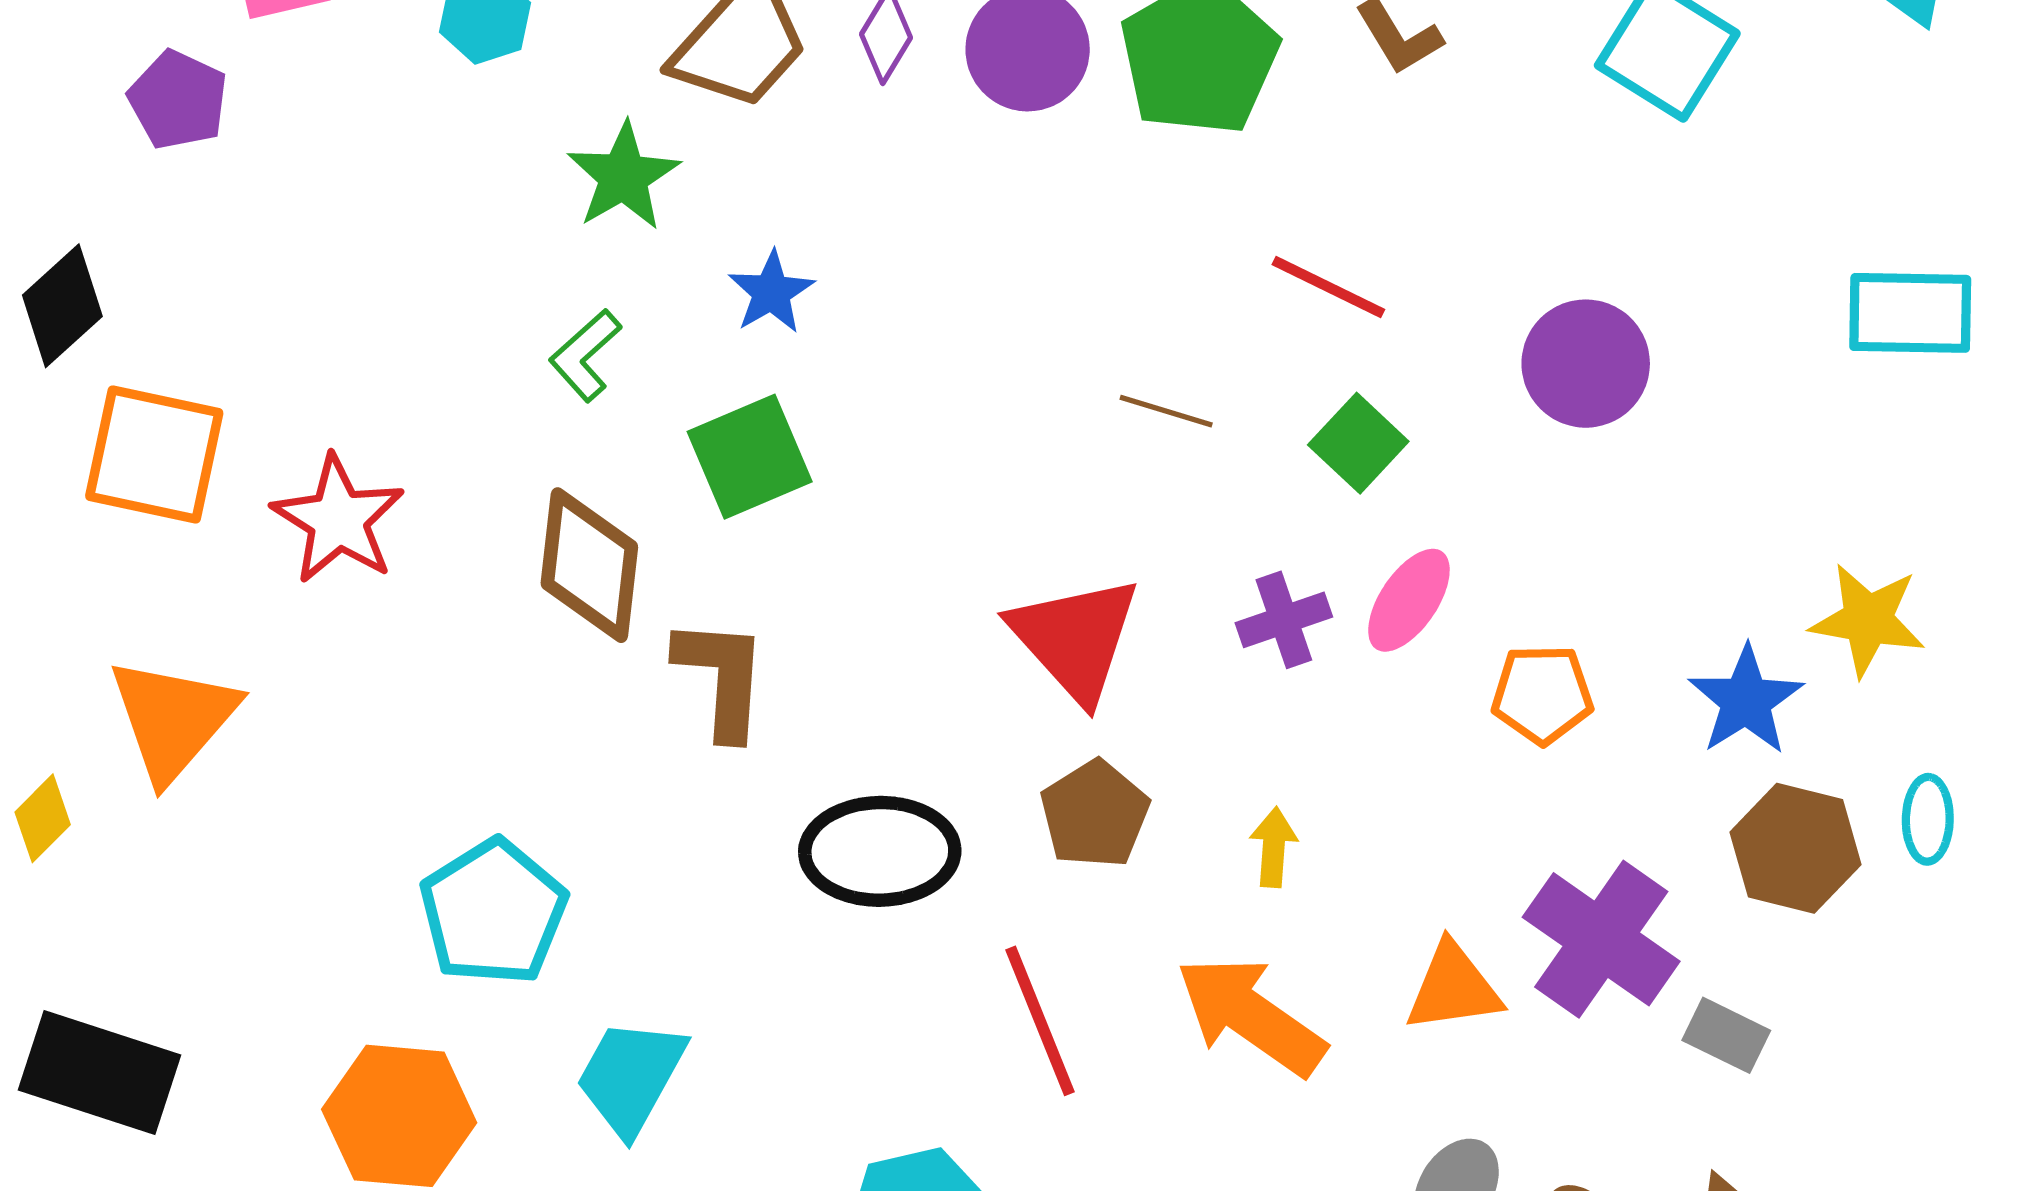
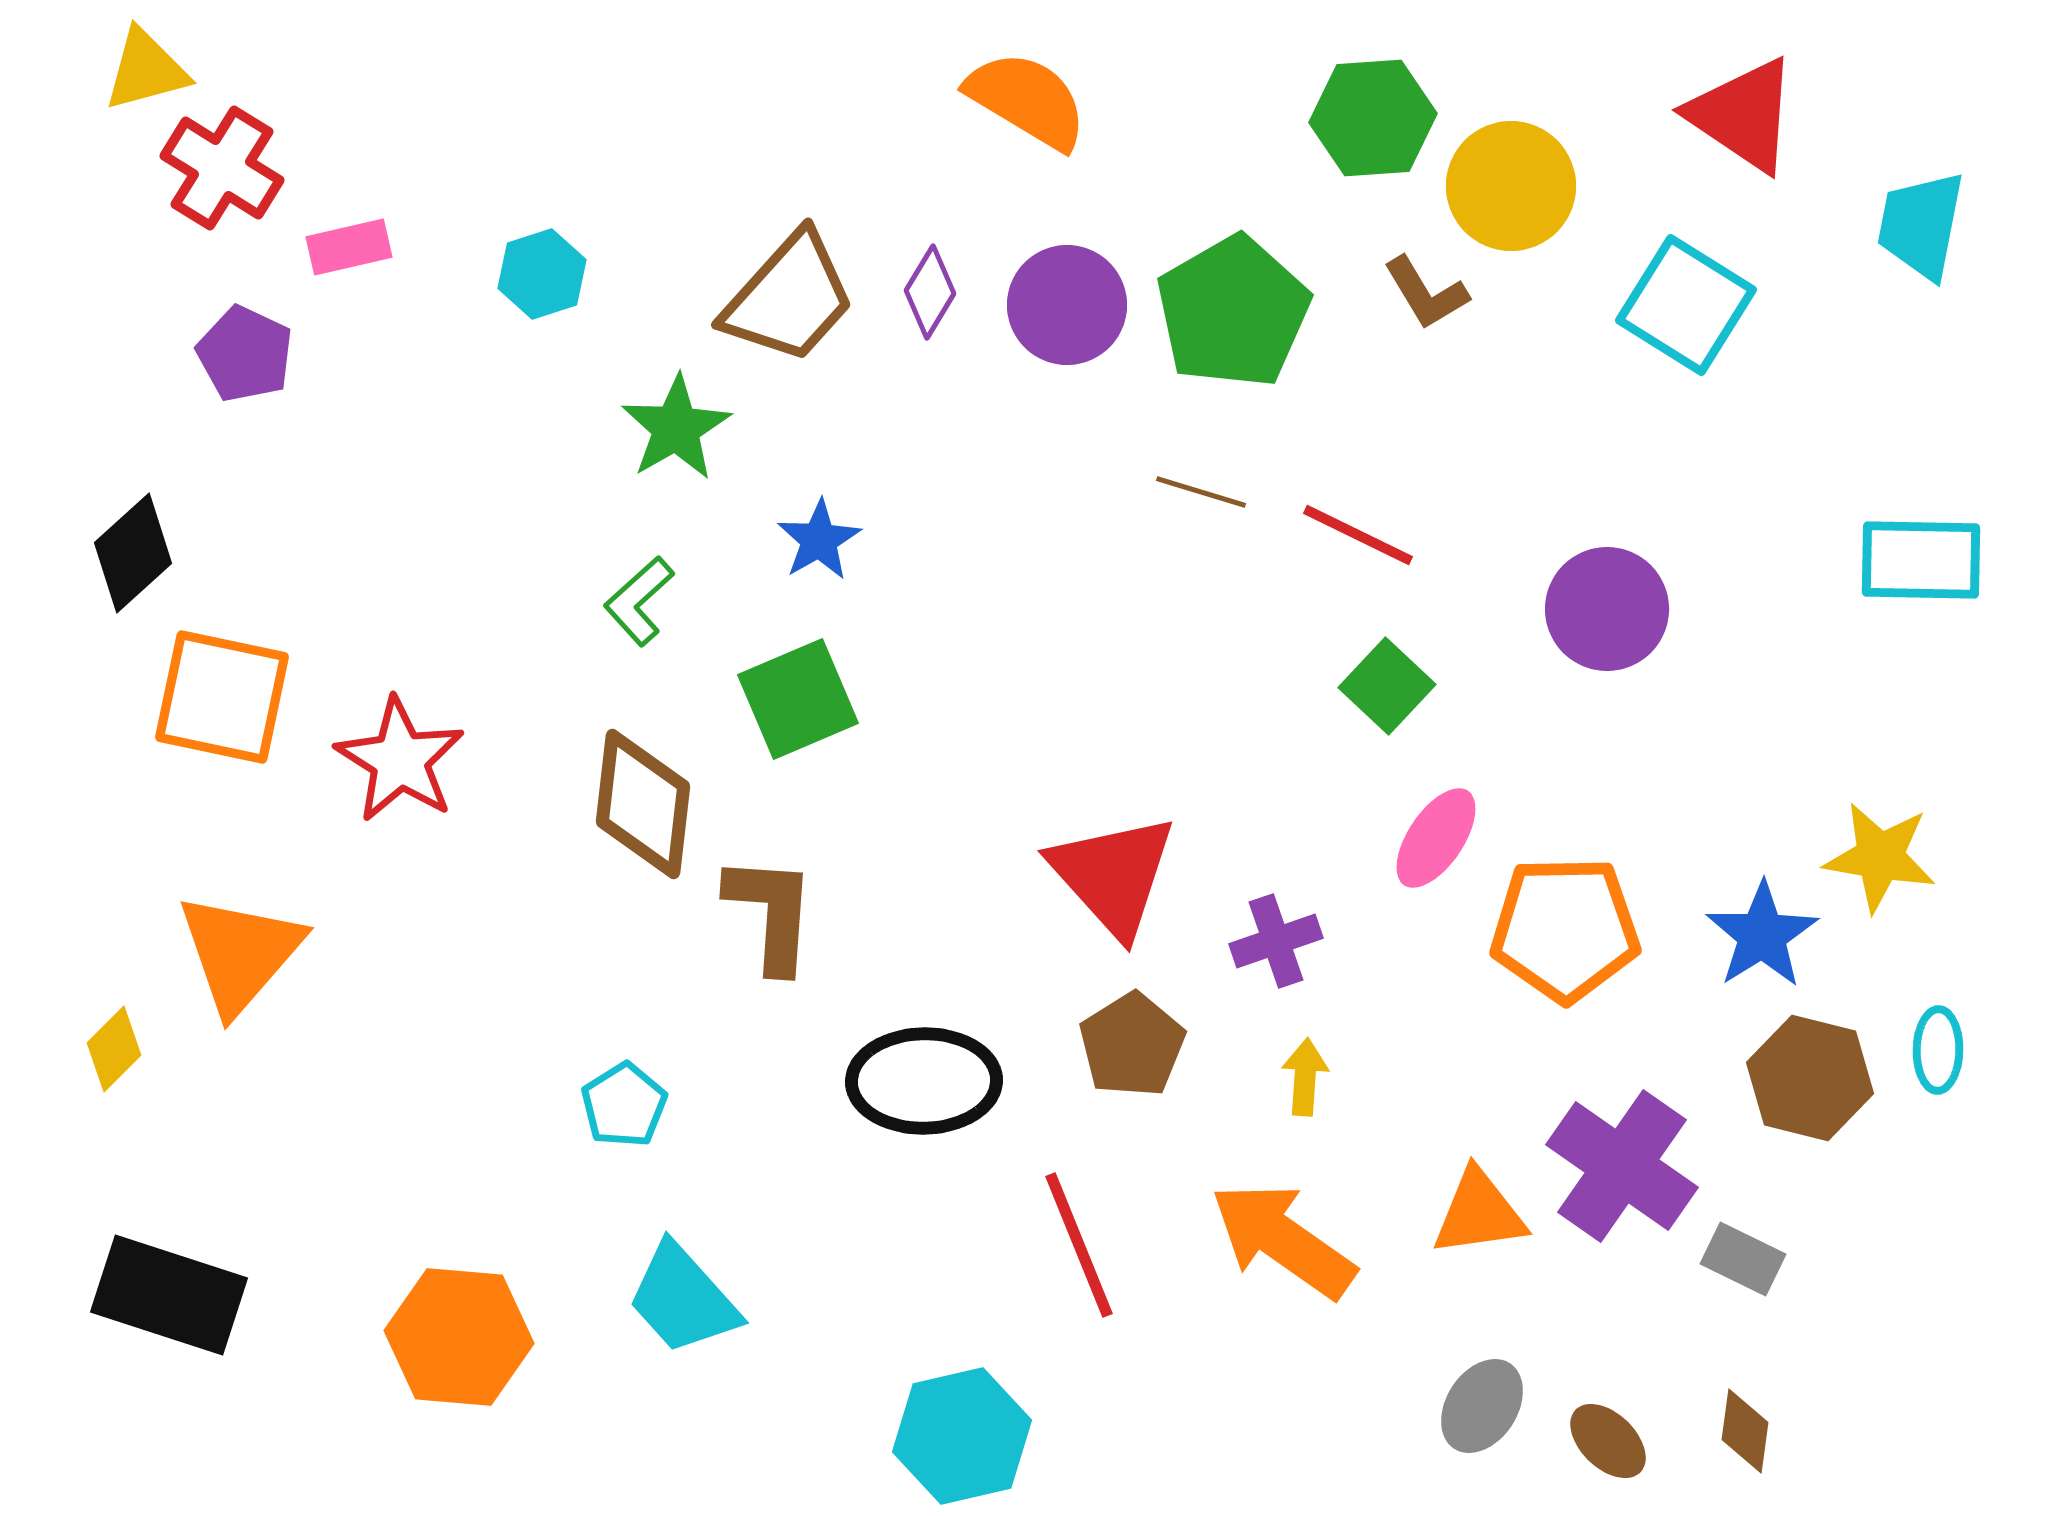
brown line: (1166, 411) -> (1201, 492), moved
purple cross: (1284, 620) -> (1276, 941), moved
orange pentagon: (1542, 694) -> (1565, 929), size x1.5
cyan pentagon: (493, 912) -> (624, 1105), moved, size x0.6
cyan trapezoid: (631, 1077) -> (683, 1299), turned -71

